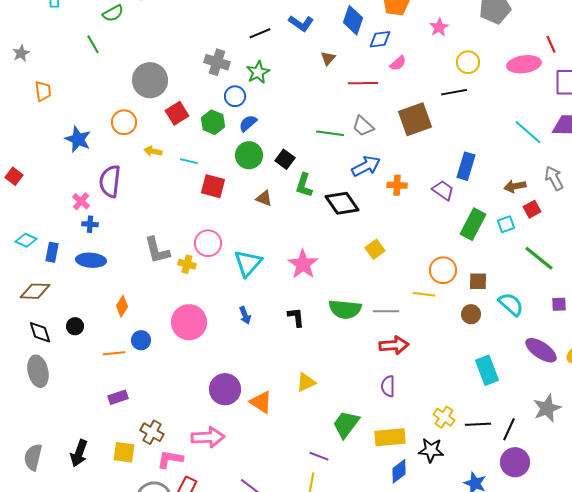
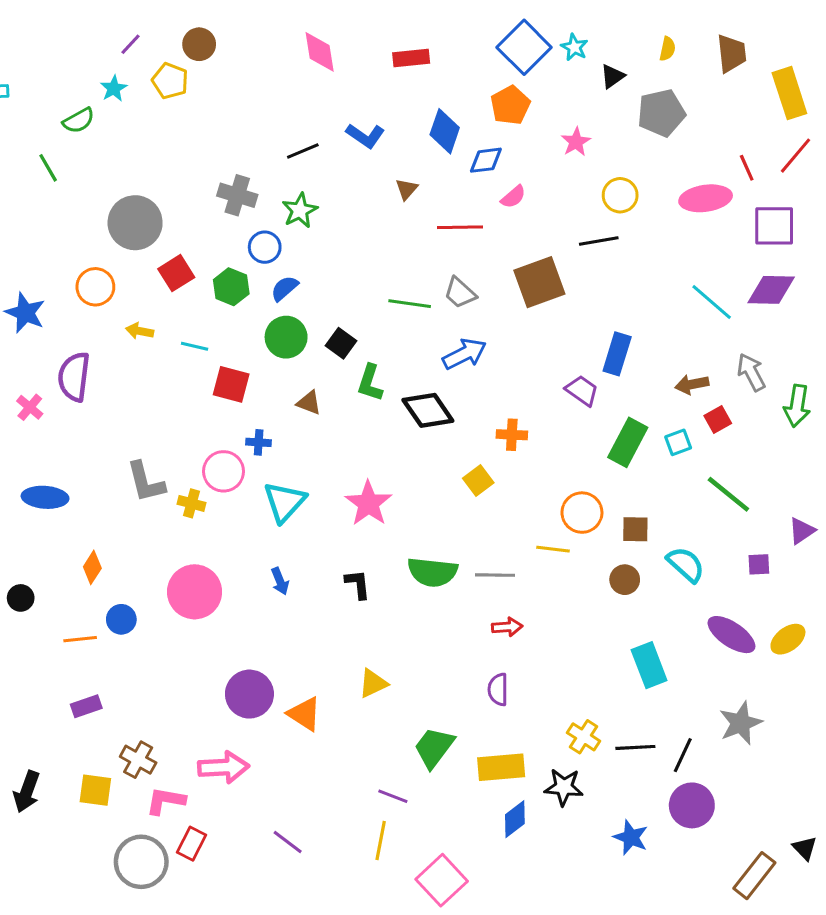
orange cross: (397, 185) -> (512, 435), moved
blue cross: (90, 224) -> (259, 442), moved
red arrow: (394, 345) -> (507, 627), size x0.7

